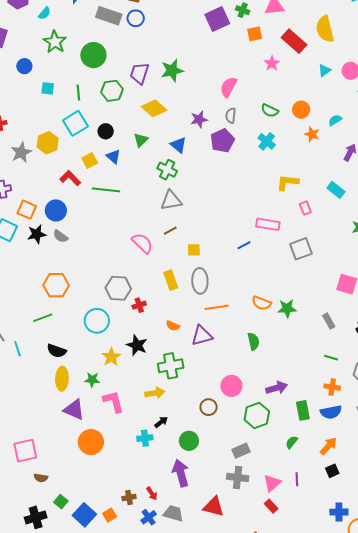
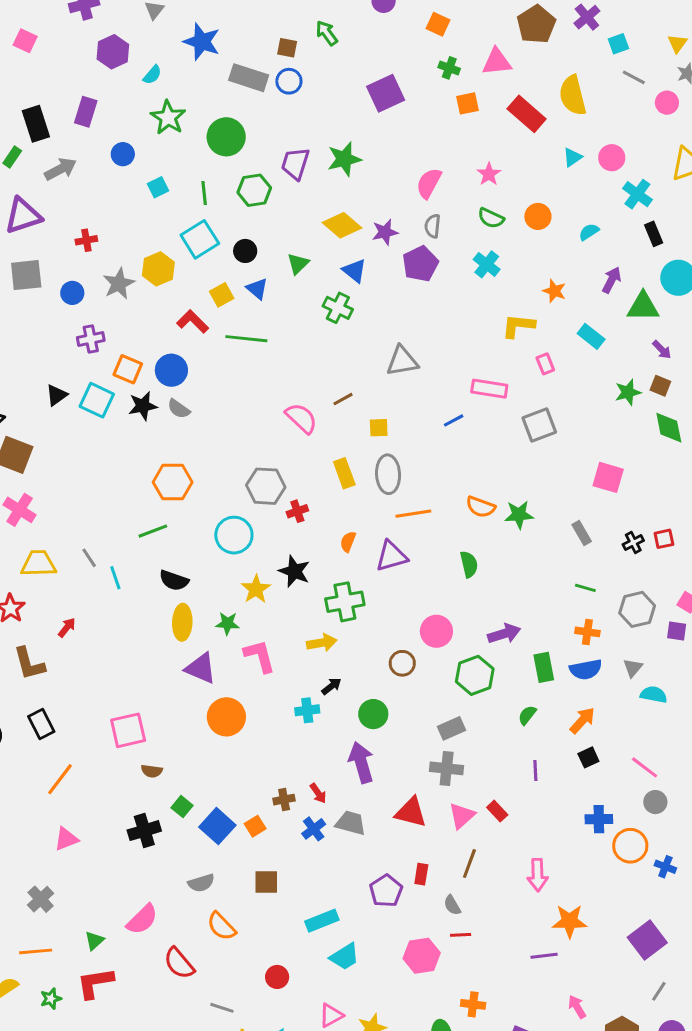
purple square: (217, 19) -> (386, 93), moved
pink star: (272, 63) -> (489, 174), moved
cyan square: (48, 88) -> (158, 187), turned -32
yellow diamond: (154, 108) -> (342, 225), moved
orange star: (312, 134) -> (554, 291), moved
gray triangle: (171, 200) -> (402, 361), moved
orange semicircle: (173, 326) -> (348, 542), turned 88
pink triangle: (272, 483) -> (462, 816), moved

